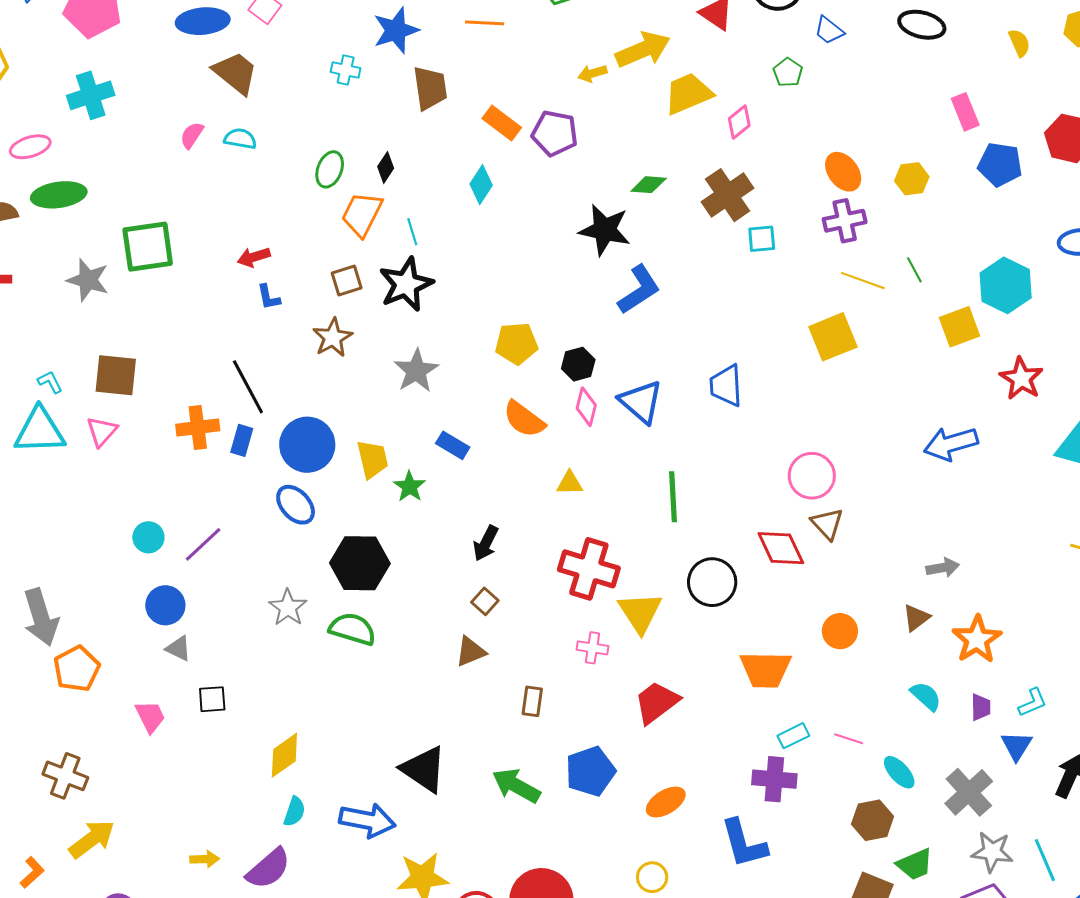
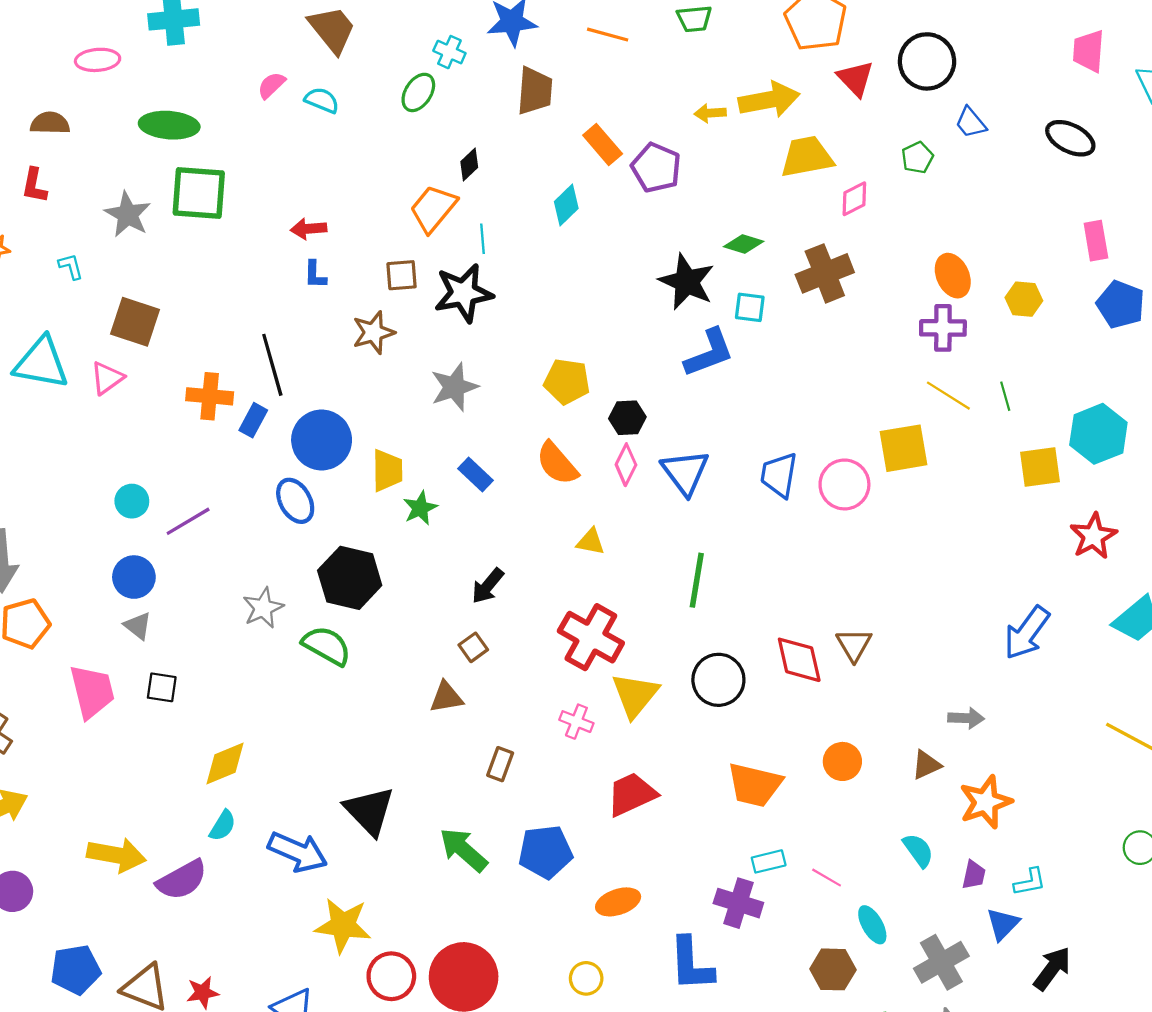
green ellipse: (330, 169) -> (418, 92), moved
green ellipse: (59, 195) -> (169, 125), moved
cyan square: (762, 239) -> (750, 307), moved
cyan L-shape: (50, 382) -> (71, 266), moved
blue arrow: (951, 444) -> (1027, 633), moved, turned -50
pink circle: (812, 476) -> (844, 484), moved
pink trapezoid: (150, 717) -> (92, 691), size x1.5
yellow arrow: (205, 859) -> (116, 855), size x1.8

